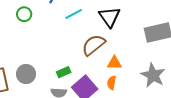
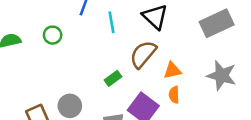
cyan line: (74, 14) -> (111, 22), turned -60
green rectangle: (64, 72) -> (113, 78), moved

